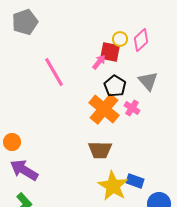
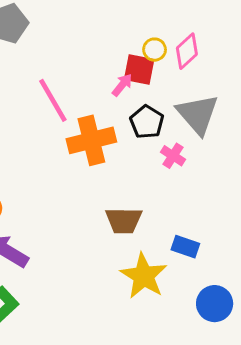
gray triangle: (148, 81) -> (198, 114), size x1.4
orange cross: (104, 109) -> (91, 140), moved, turned 36
blue rectangle: (135, 181) -> (185, 247), moved

